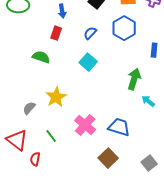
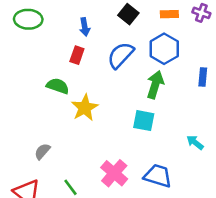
blue semicircle: (90, 33) -> (121, 55), size x1.6
cyan square: (88, 62) -> (144, 121), moved, turned -30
green arrow: (134, 79) -> (155, 85), moved
yellow star: (56, 97) -> (85, 108), moved

